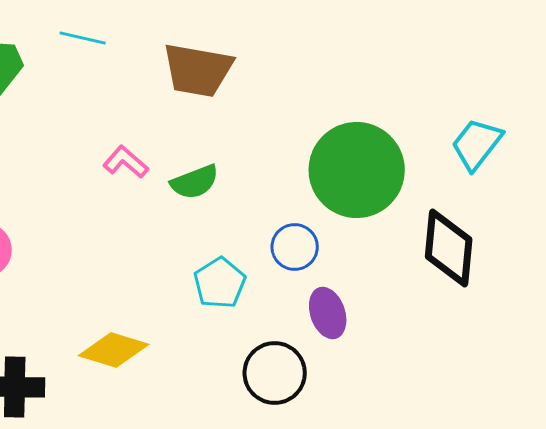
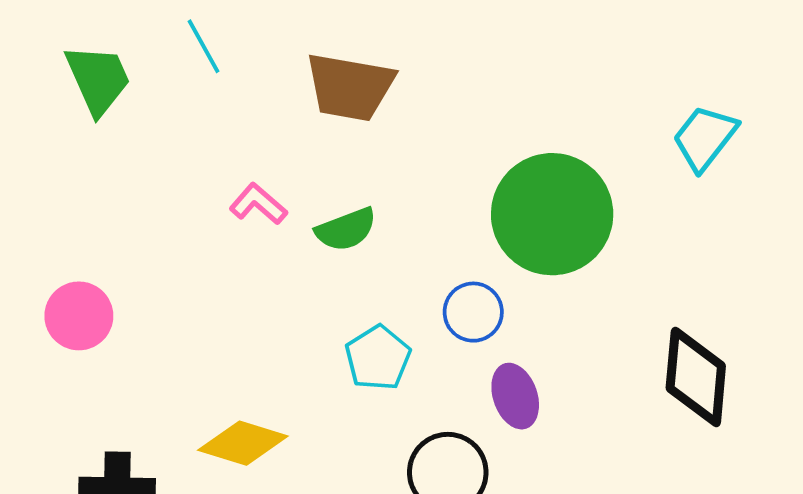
cyan line: (83, 38) -> (204, 46), turned 48
cyan trapezoid: (477, 144) -> (705, 138), moved
black diamond: (449, 248) -> (696, 377), moved

